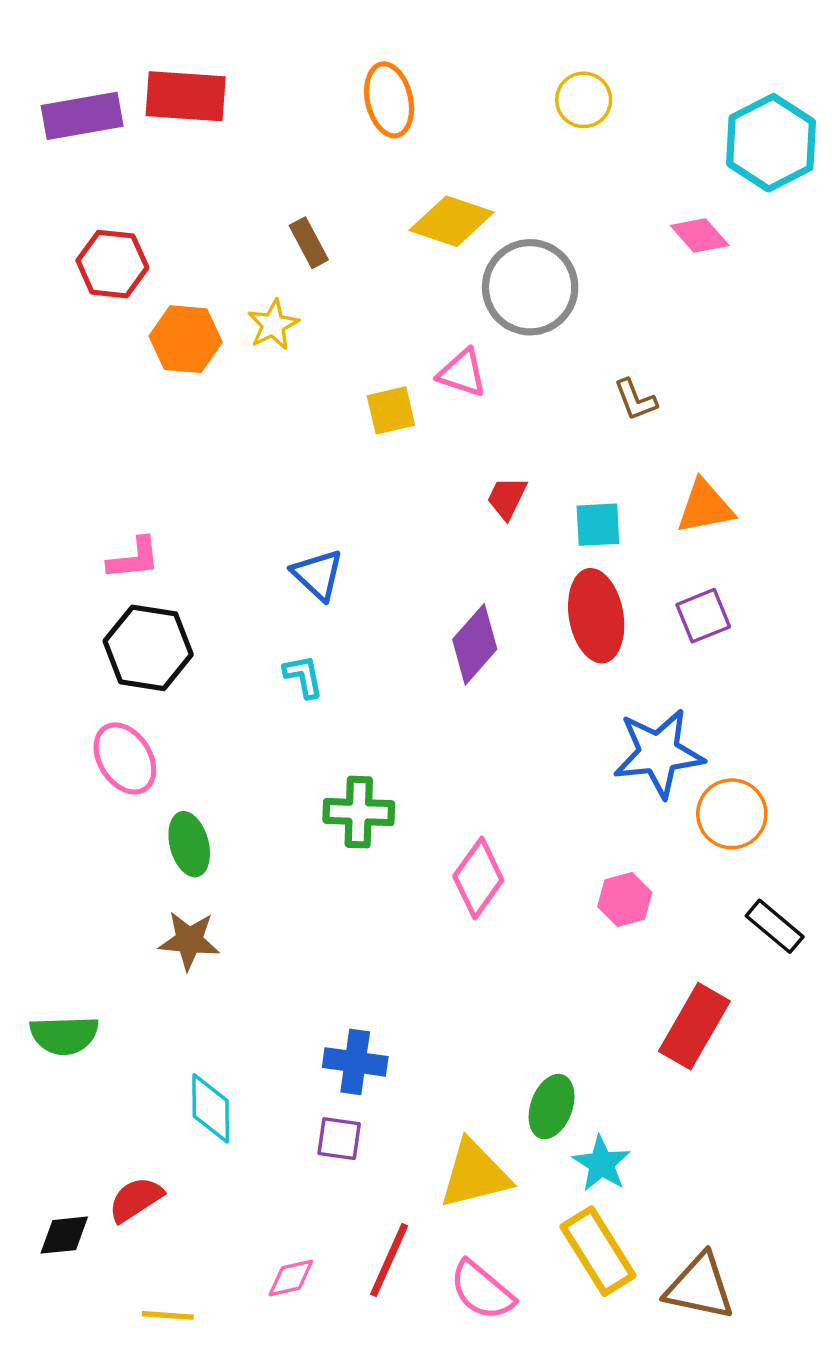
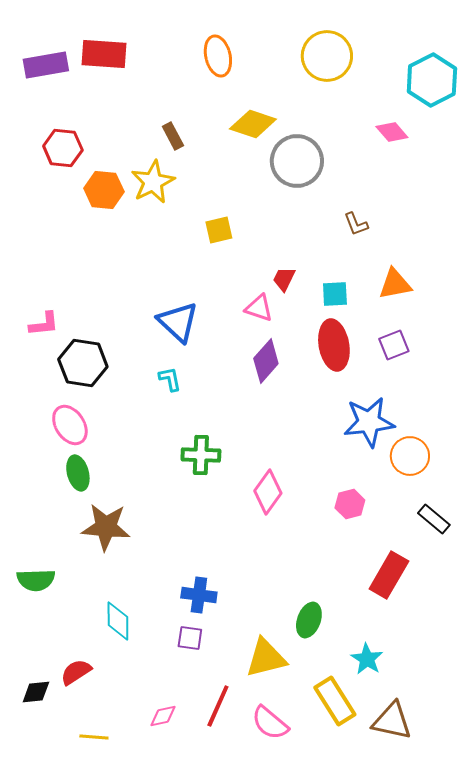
yellow circle: (584, 100) -> (327, 56), size x1.6
yellow star: (273, 325) -> (153, 182), size x1.5
pink triangle: (462, 373) -> (259, 308), moved
pink L-shape: (134, 559) -> (44, 324), moved
blue triangle: (318, 575) -> (178, 322), size x1.4
green ellipse: (189, 844) -> (78, 473), moved
brown star: (189, 941) -> (106, 527), size x1.4
cyan star: (602, 1164) -> (367, 659), moved

